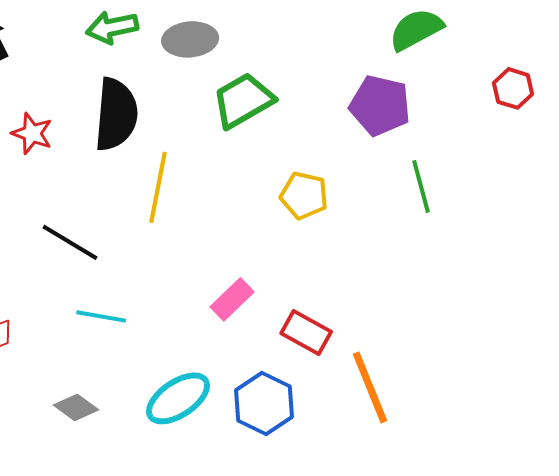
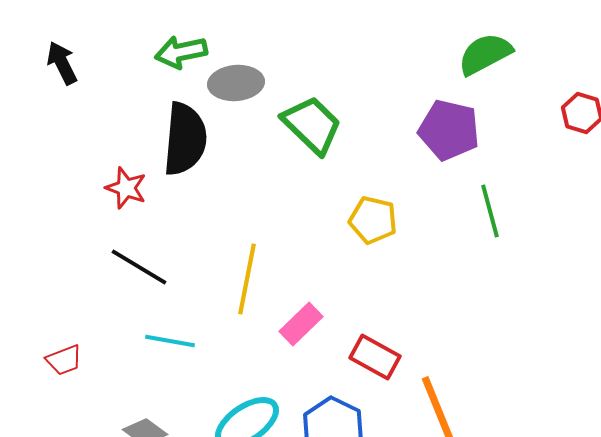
gray ellipse: (190, 39) -> (236, 83), moved
green trapezoid: (243, 100) -> (312, 125), turned 74
red star: (32, 133) -> (126, 188), moved
yellow line: (158, 187) -> (247, 279), moved

